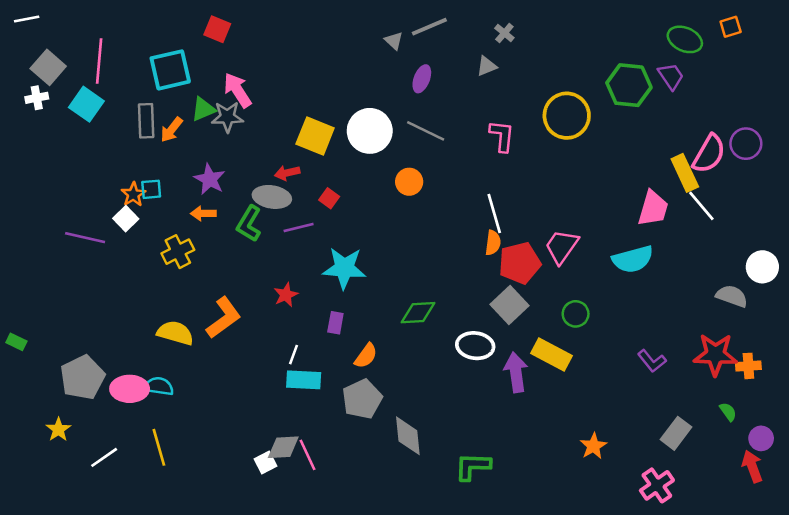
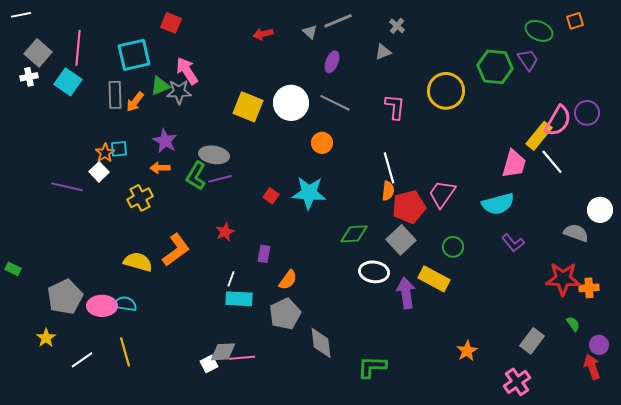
red arrow: (287, 173) -> (263, 34), moved
yellow rectangle: (685, 173) -> (539, 136), turned 64
red square: (329, 198) -> (271, 196), moved
purple line: (299, 227) -> (220, 179), moved
cyan star: (344, 268) -> (309, 193), moved
green diamond: (418, 313) -> (354, 234), moved
purple L-shape: (652, 361) -> (513, 243), moved
pink line: (307, 455) -> (242, 358), turned -70

